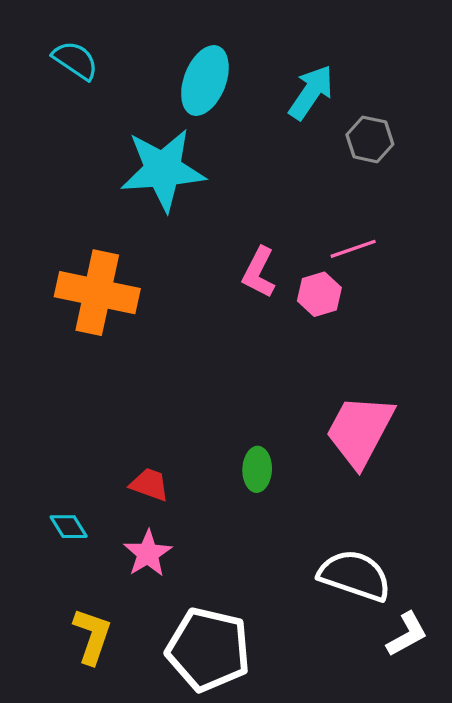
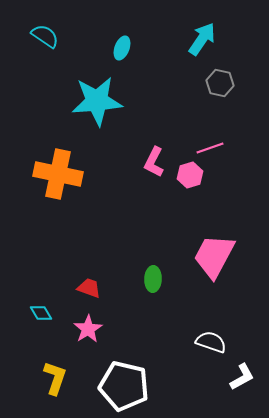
cyan ellipse: (205, 81) -> (122, 48), size x0.6
cyan arrow: (311, 92) -> (202, 39), moved
white semicircle: (355, 575) -> (211, 342), size x0.7

